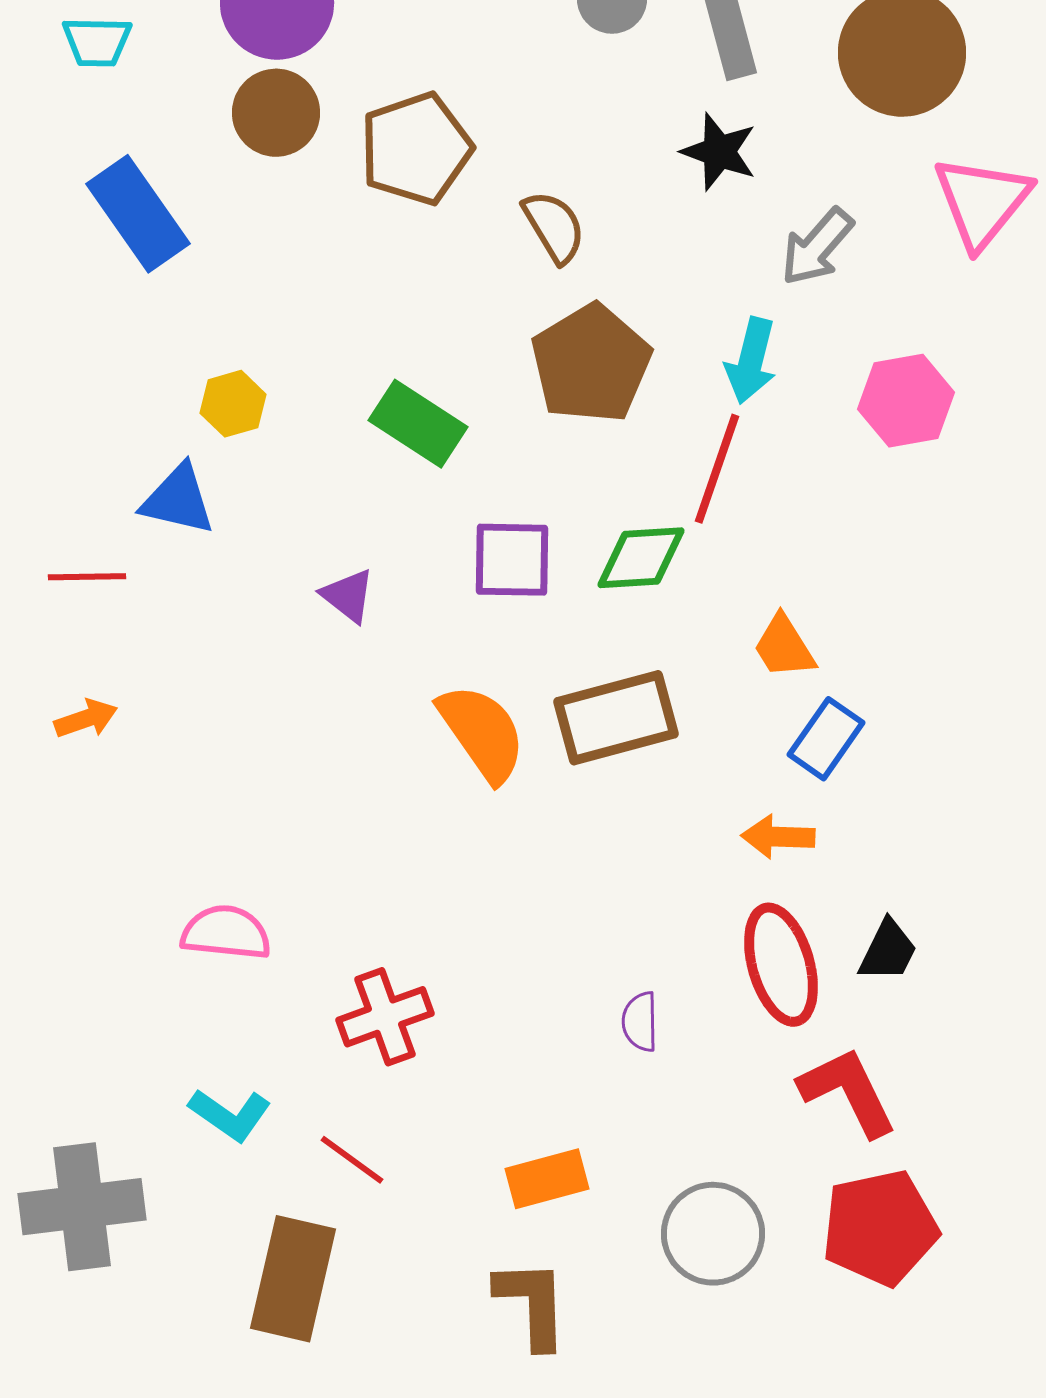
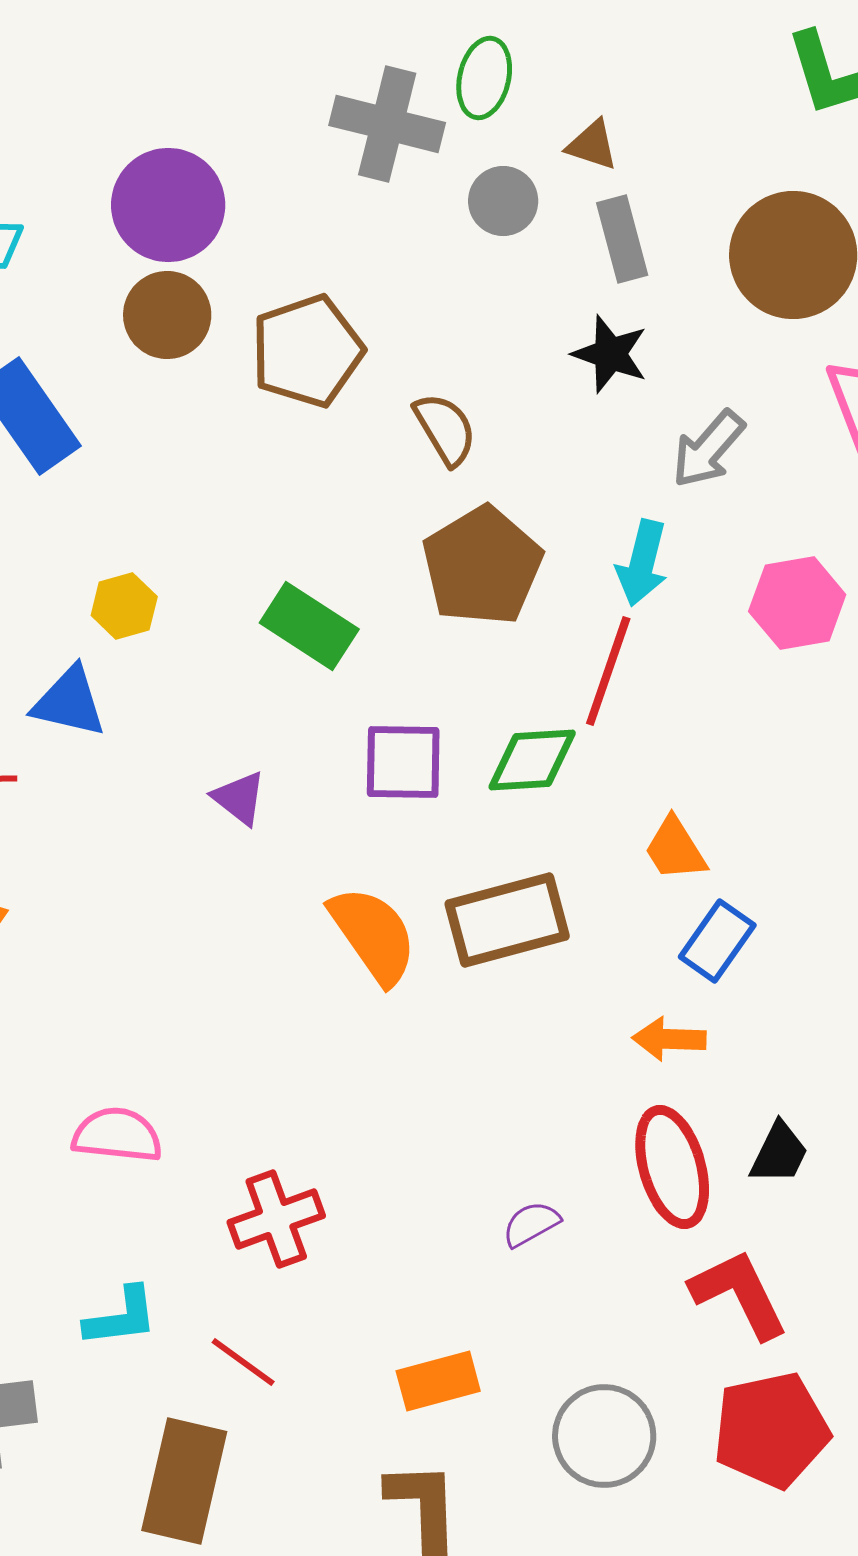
purple semicircle: (640, 1022) -> (531, 1224), turned 62
cyan L-shape: (230, 1115) -> (121, 1317), turned -42

